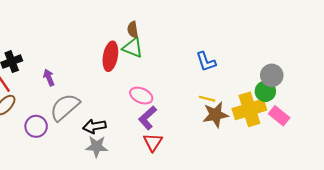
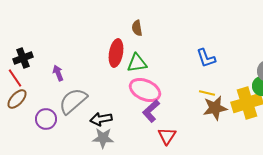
green triangle: (133, 48) -> (137, 63), moved, turned -30
pink ellipse: (141, 96) -> (145, 90), size x1.4
red triangle: (153, 142) -> (167, 136), moved

